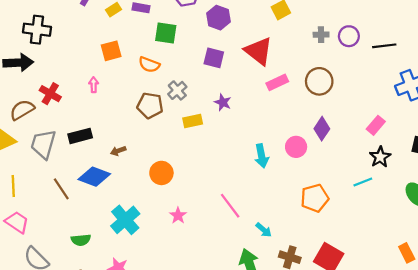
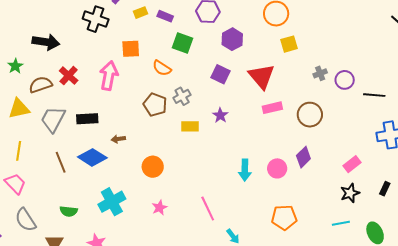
black cross: (37, 30) -> (96, 19), moved
gray cross: (321, 35) -> (320, 73), turned -32
pink arrow: (94, 85) -> (109, 76), size x2.0
cyan line: (363, 182) -> (341, 223), moved

